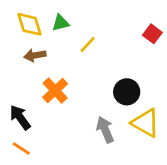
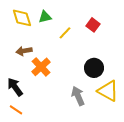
red square: (152, 34) -> (93, 25), moved
brown arrow: (35, 55) -> (24, 51), moved

